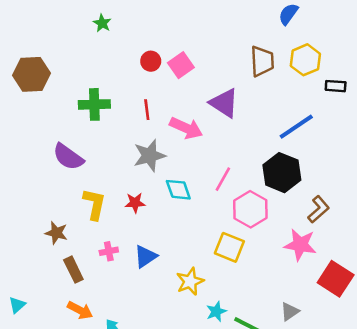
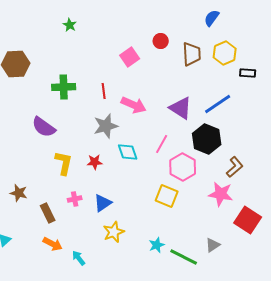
red circle: (151, 61) -> (161, 41), moved
purple triangle: (224, 103) -> (181, 108), moved
brown star: (56, 233) -> (19, 193), moved
yellow star: (190, 281) -> (114, 232), moved

